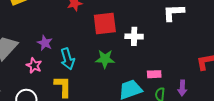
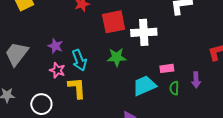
white cross: (134, 36) -> (144, 32), size x1.4
pink star: (34, 65) -> (57, 70), moved

